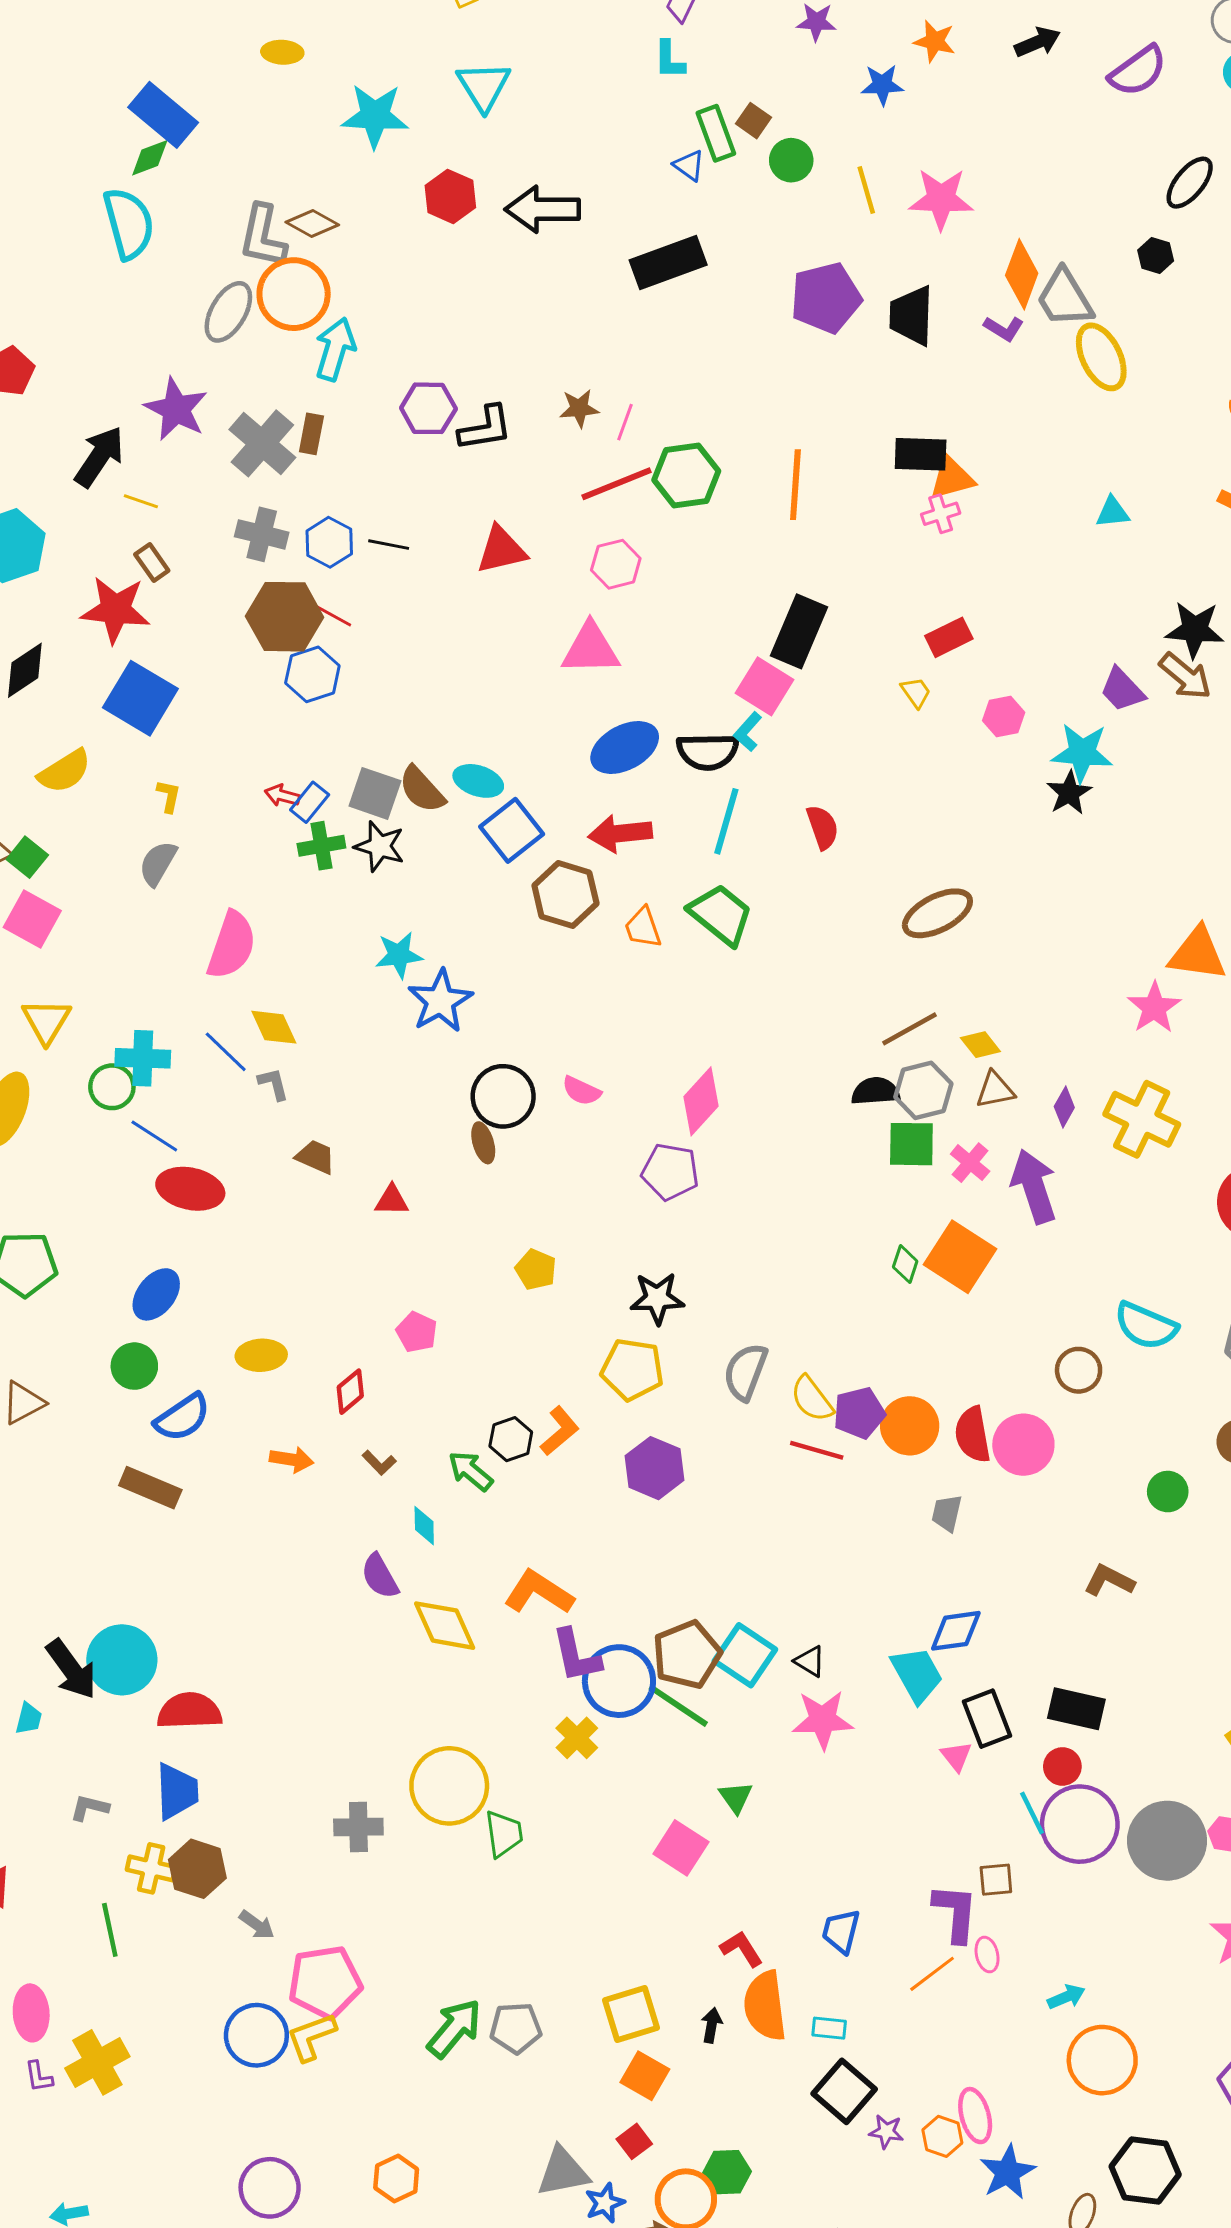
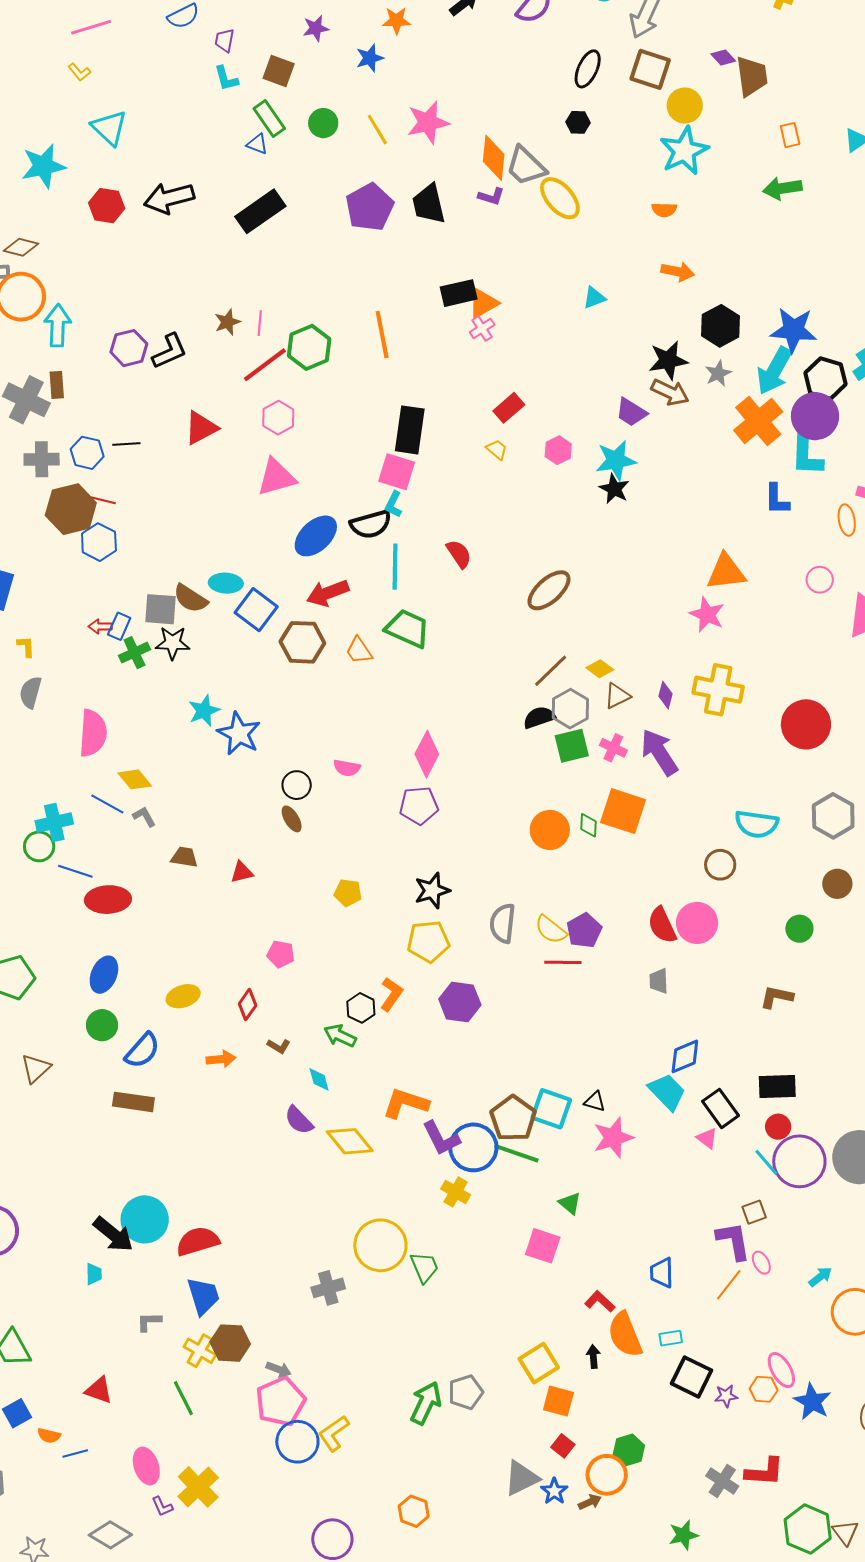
brown square: (753, 121) -> (279, 71), moved, size x1.4
black circle: (503, 1096) -> (297, 785), size x0.7
orange circle: (910, 1426) -> (550, 830), moved
yellow cross: (151, 1868) -> (200, 1351), turned 32
pink pentagon: (325, 1982) -> (280, 1401), moved

